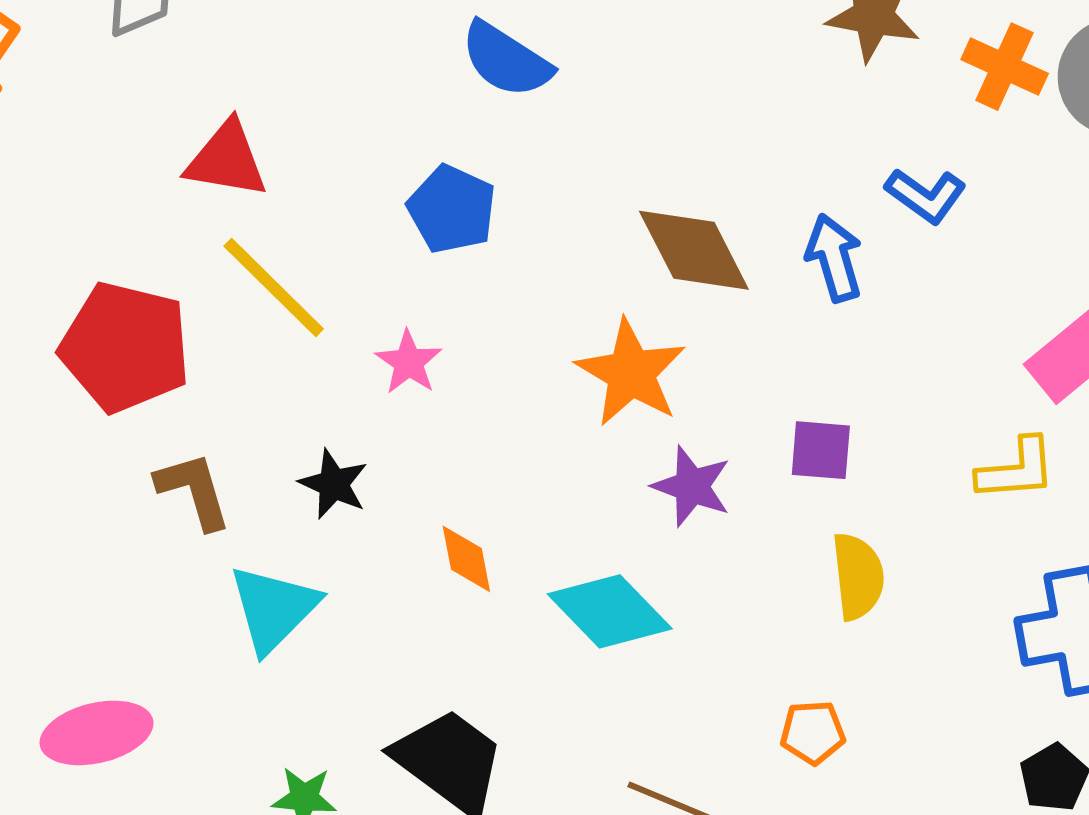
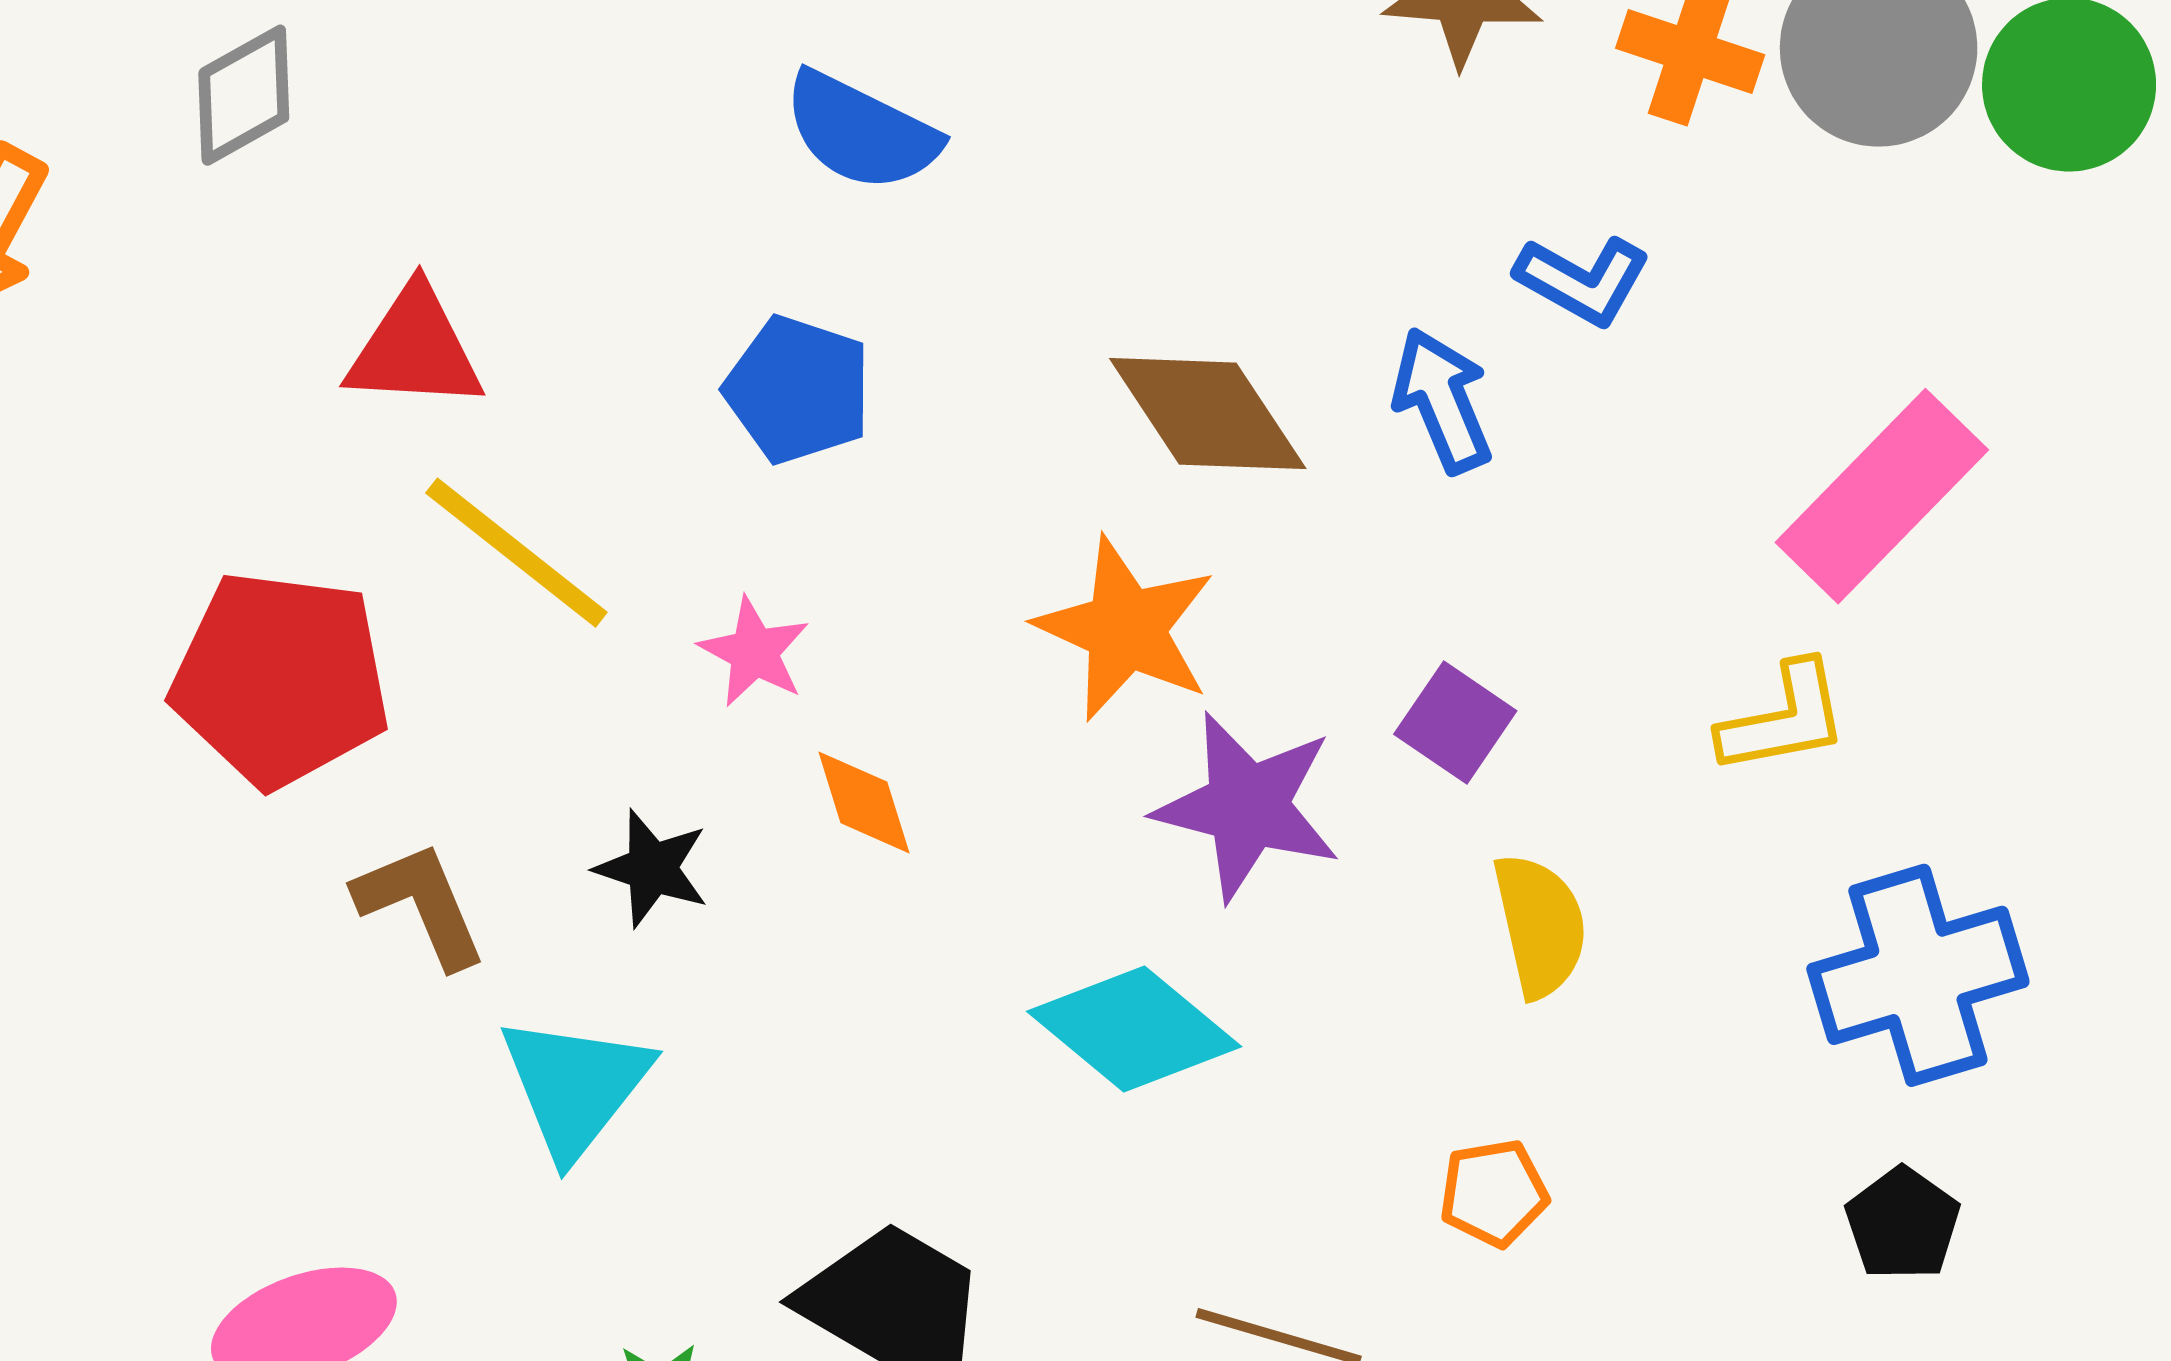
purple square: (821, 450) -> (1455, 722), turned 36
purple star: (692, 486) -> (1247, 806), size x1.4
orange diamond: (466, 559) -> (864, 802), moved

